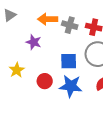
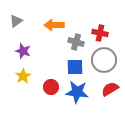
gray cross: (70, 25) -> (76, 42), moved
purple star: (34, 42) -> (23, 51), moved

